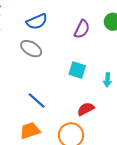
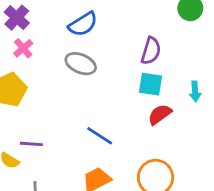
purple semicircle: (82, 29) -> (151, 51), moved
red semicircle: (86, 109) -> (160, 114), moved

